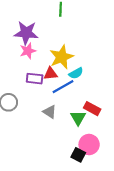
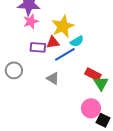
green triangle: (78, 118) -> (101, 83), moved
black square: (78, 155) -> (103, 120), moved

